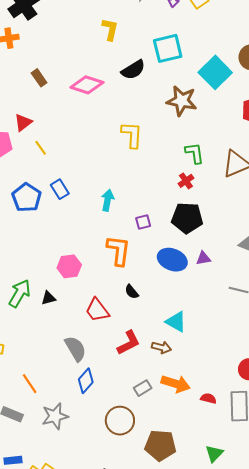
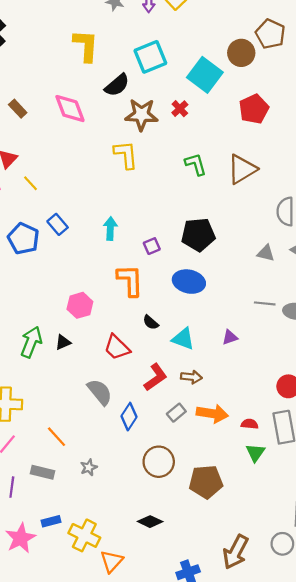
yellow L-shape: (110, 29) -> (86, 46), size x1.4
pink diamond: (87, 85) -> (70, 109), turned 60
brown star: (182, 101) -> (141, 115), moved
red cross: (186, 181) -> (180, 109), moved
purple triangle: (203, 258) -> (230, 337), moved
cyan triangle: (176, 322) -> (183, 339), moved
blue diamond: (86, 381) -> (129, 417), moved
gray rectangle: (143, 388) -> (176, 413), moved
gray star: (55, 416) -> (89, 467), size x0.6
green triangle: (214, 454) -> (255, 453), moved

